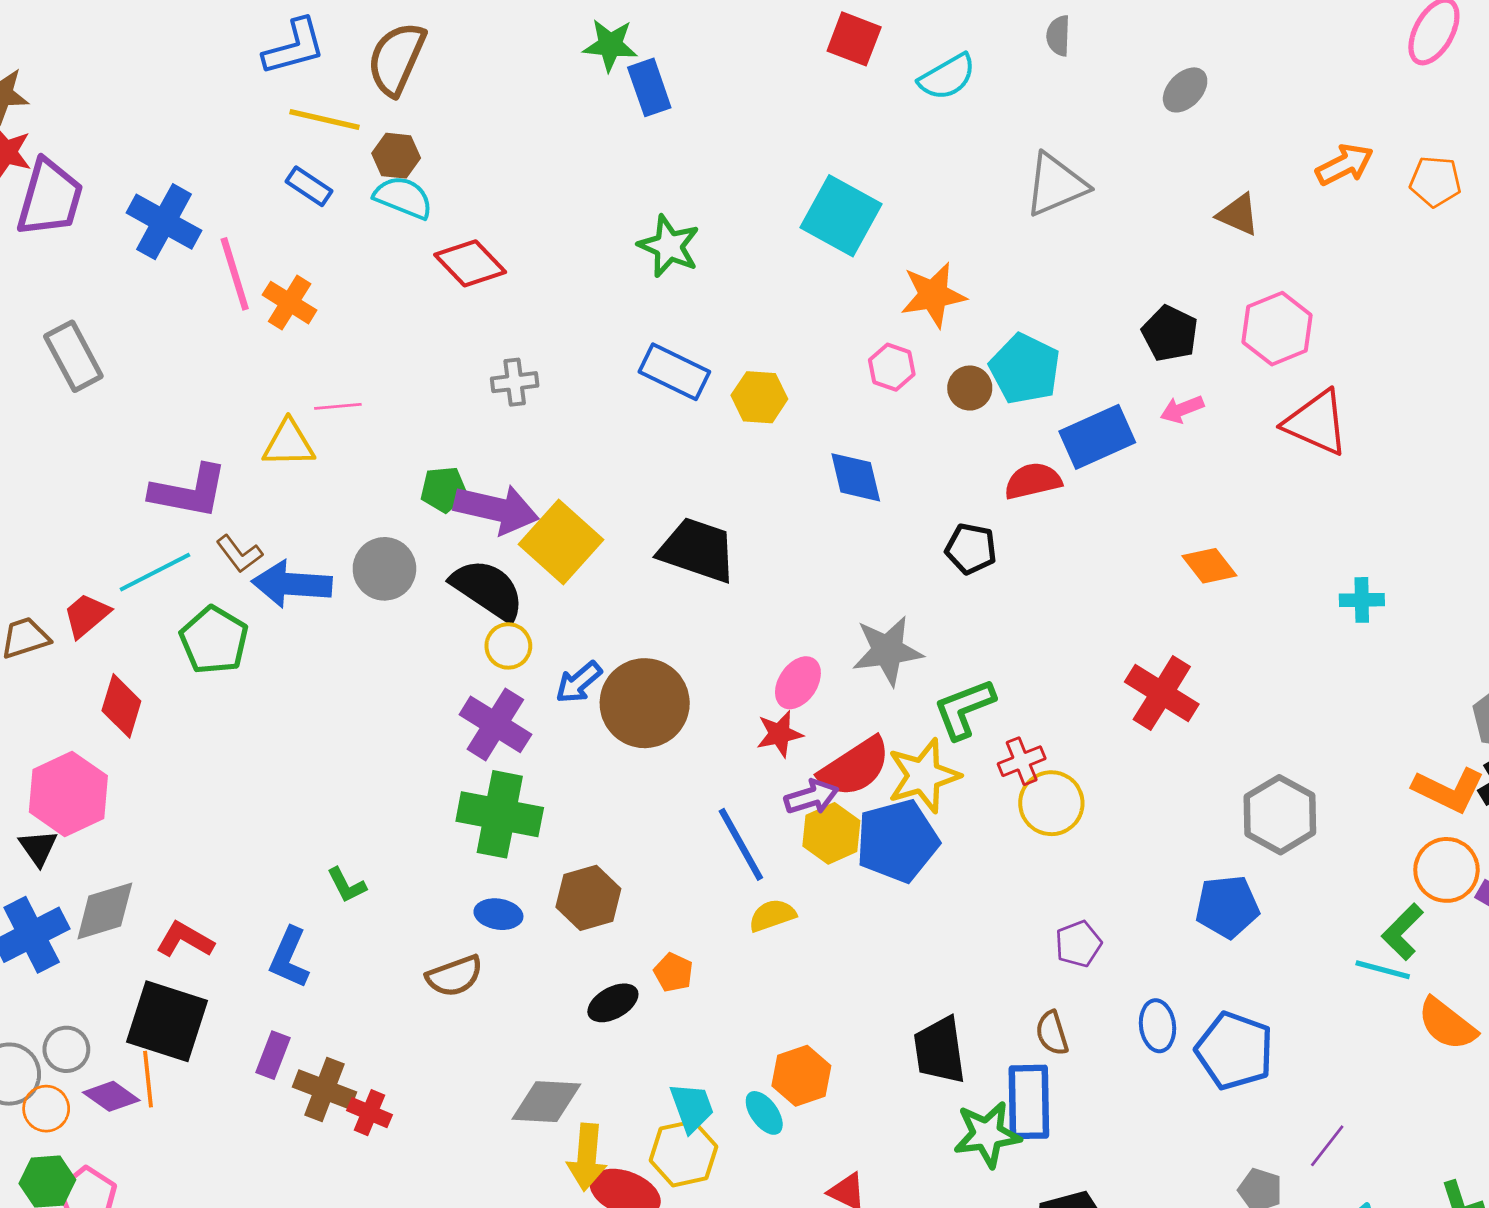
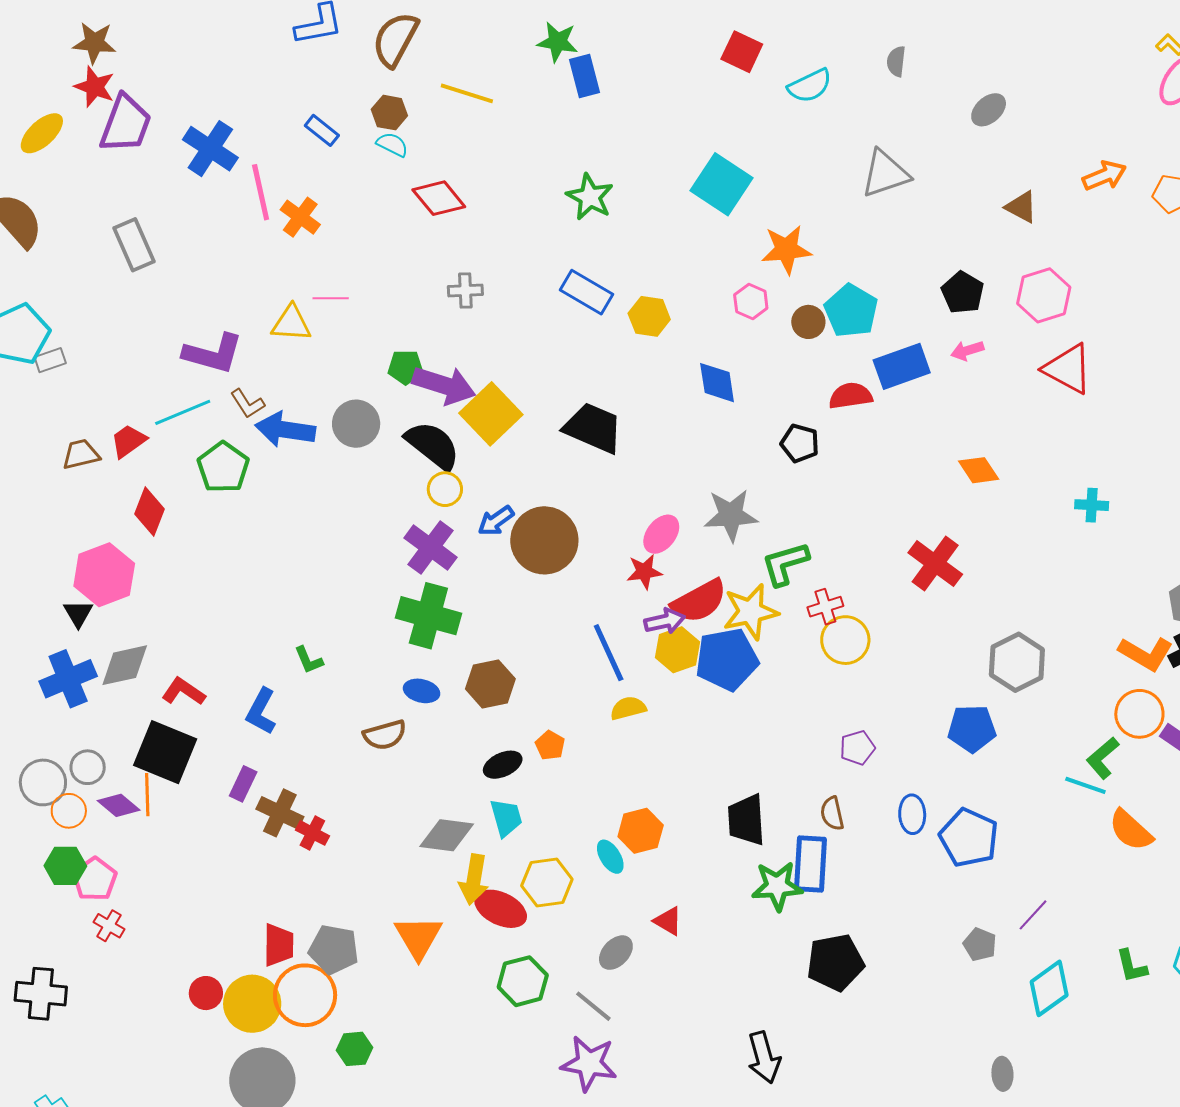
yellow line: (324, 119) -> (467, 93), moved
cyan semicircle: (403, 197) -> (392, 144), size x0.7
cyan trapezoid: (692, 1107) -> (506, 818), moved

